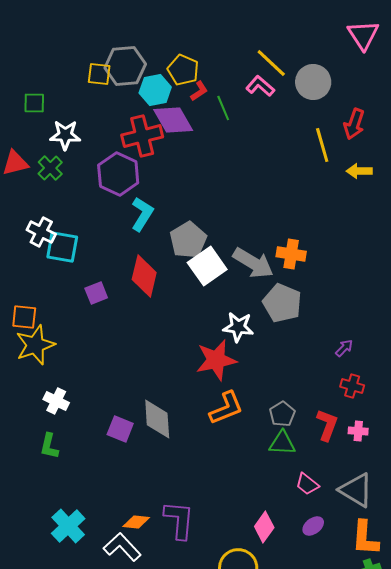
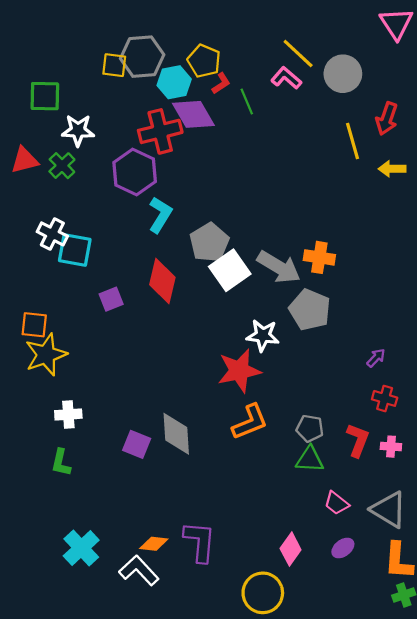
green square: (34, 103) -> (45, 96), size x1.4
white cross: (56, 401) -> (68, 414), turned -30
gray pentagon: (282, 414) -> (310, 428), turned -30

